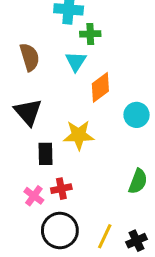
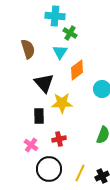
green cross: (90, 34) -> (70, 33), turned 32
black triangle: (28, 112) -> (44, 83), moved
red cross: (61, 189) -> (59, 139), moved

